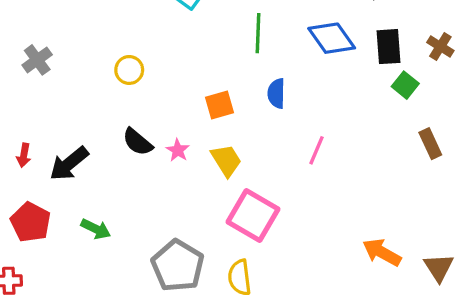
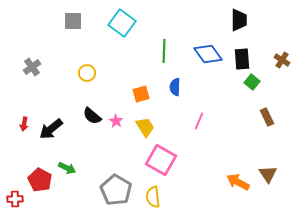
brown cross: (440, 47) -> (282, 60), moved
red pentagon: (30, 222) -> (40, 180), moved
brown triangle: (439, 267) -> (268, 174), moved

